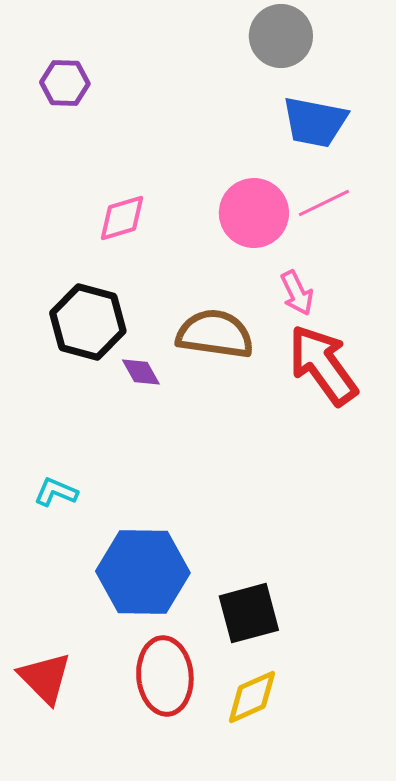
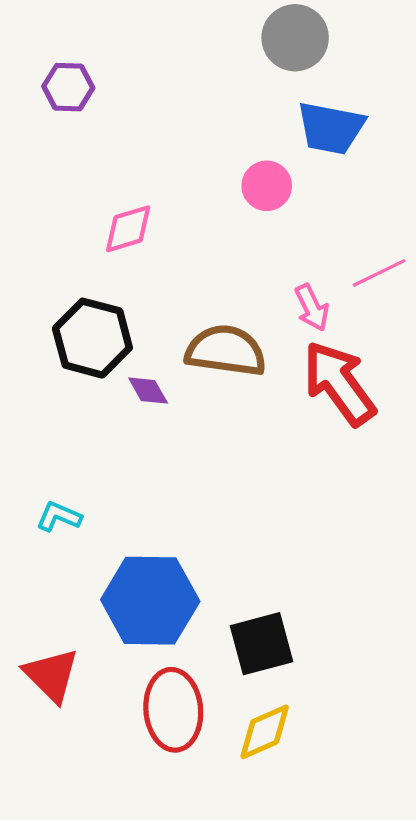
pink line: (324, 203) -> (379, 273), moved
pink circle: (254, 213) -> (267, 186), moved, size x0.7
red triangle: (45, 678) -> (51, 675), moved

